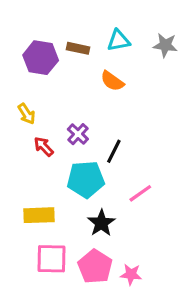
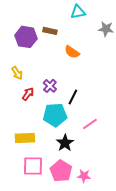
cyan triangle: (119, 41) -> (78, 12), moved
red arrow: (44, 147) -> (28, 94), turned 80

